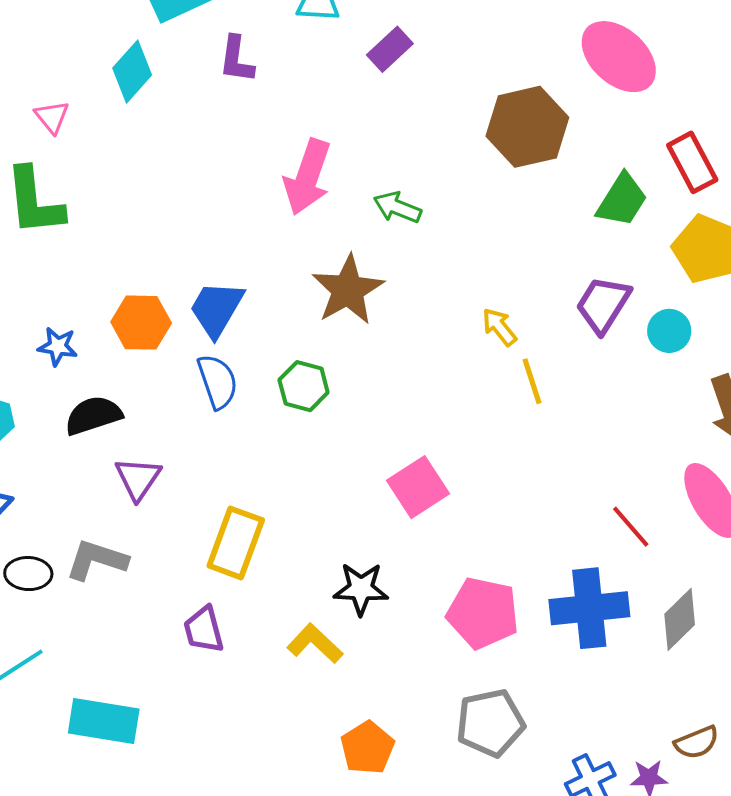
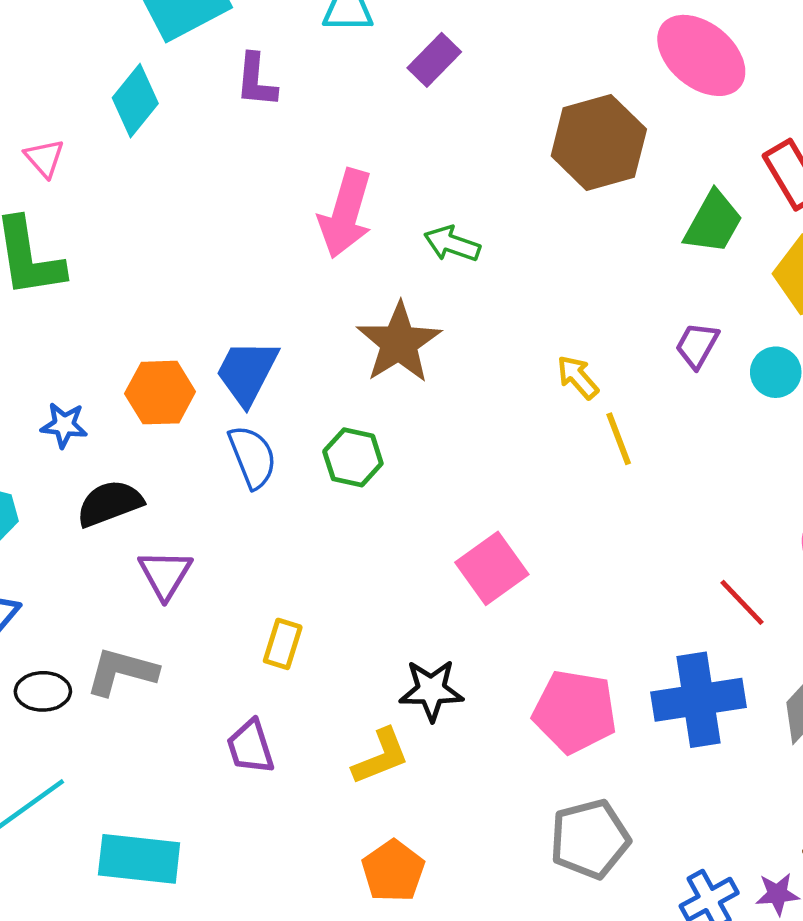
purple trapezoid: (603, 305) -> (697, 345), size x0.7
yellow rectangle: (236, 543) -> (283, 644), size x0.6
yellow L-shape: (315, 644) -> (381, 757), turned 118
orange pentagon: (367, 748) -> (393, 871), moved

